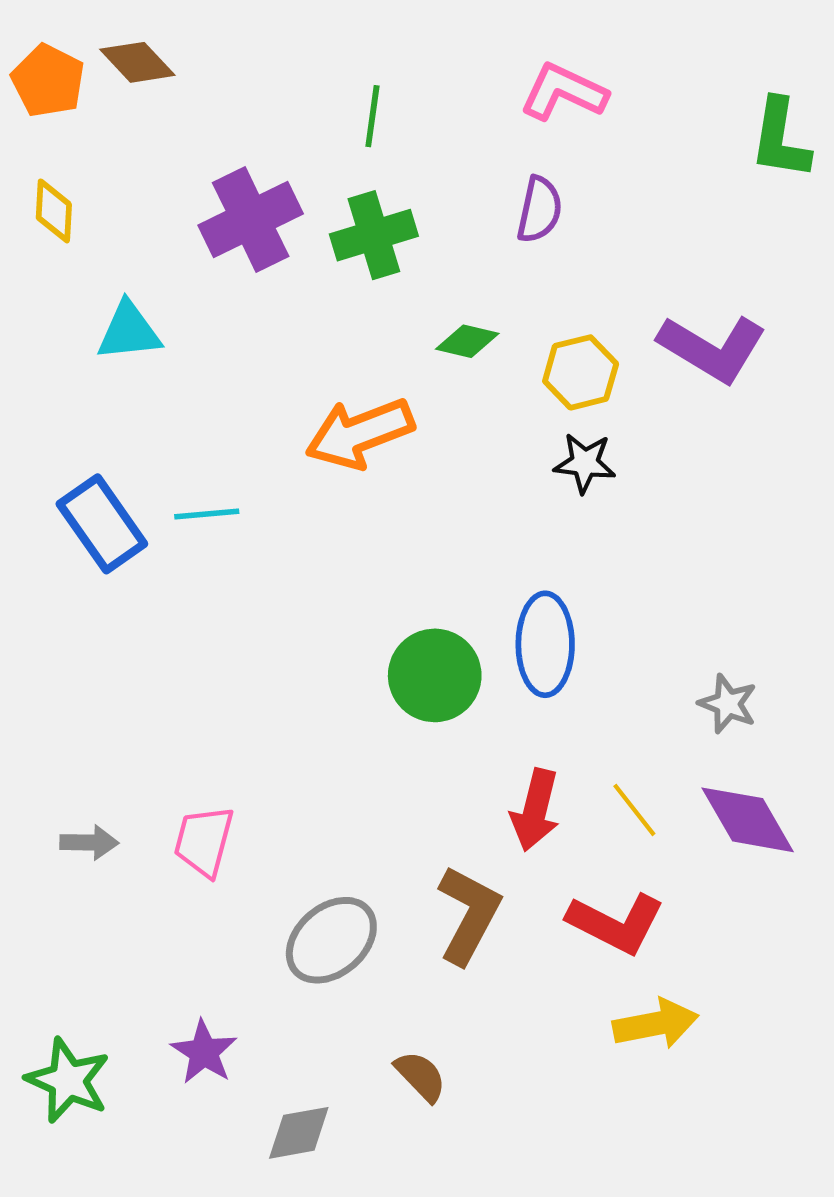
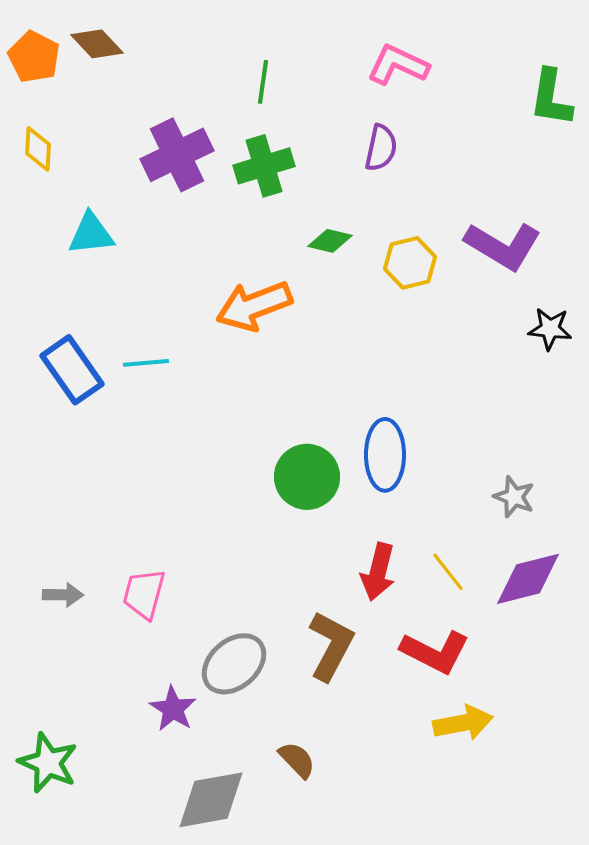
black star: (585, 463) -> (550, 329), moved
purple diamond: (748, 820) -> (528, 579), turned -74
purple star: (204, 1052) -> (173, 709), moved
gray diamond: (299, 1133) -> (211, 800), size x1.5

